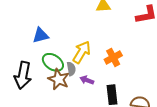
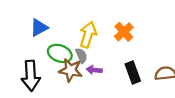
purple arrow: (87, 80) -> (94, 70), moved

